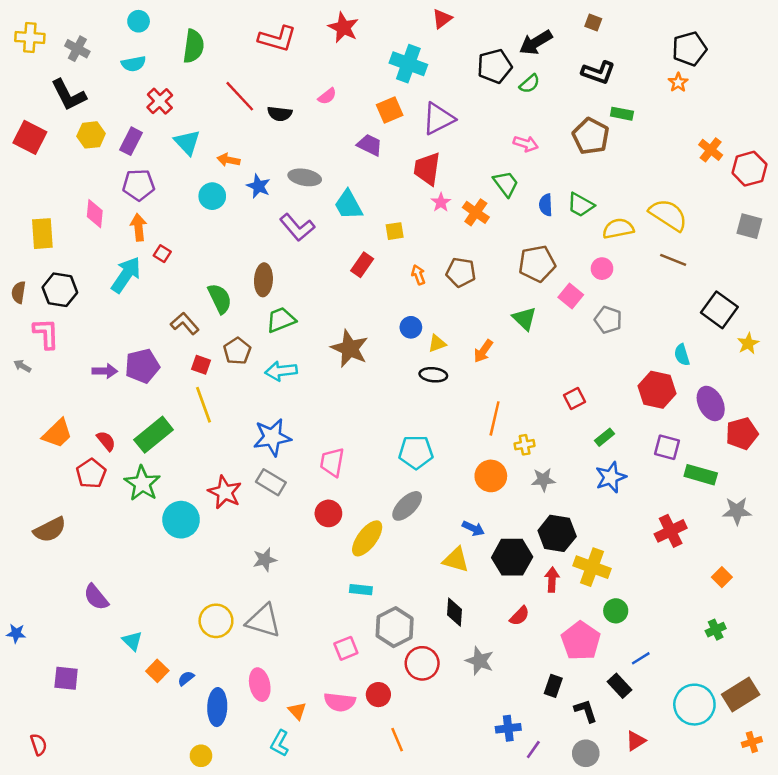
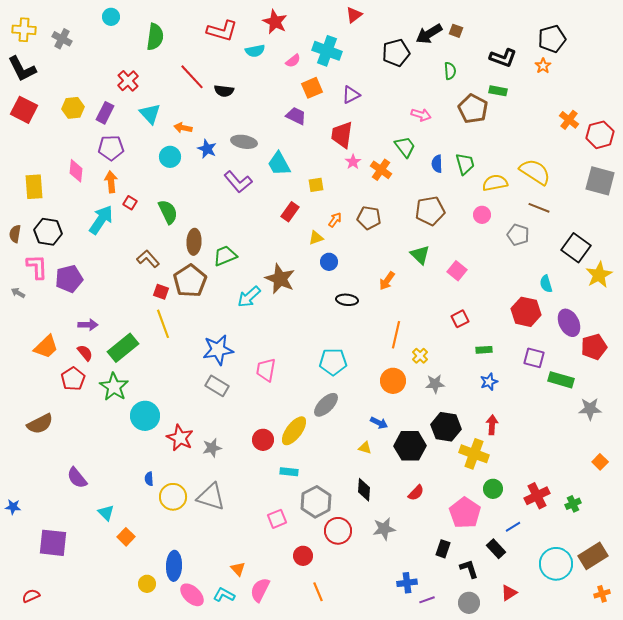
brown square: (593, 22) -> (456, 31), moved
cyan semicircle: (134, 64) -> (255, 51), moved
black L-shape: (598, 72) -> (503, 58), moved
green semicircle: (530, 84) -> (450, 71), moved, turned -54
black L-shape: (69, 95) -> (22, 69), moved
pink semicircle: (327, 96) -> (293, 61), moved
purple triangle: (438, 119) -> (351, 95), size x0.7
green trapezoid: (581, 205) -> (465, 164), turned -135
gray square: (749, 226) -> (600, 181), size x1.4
orange arrow: (418, 275) -> (335, 220), turned 56
brown ellipse: (263, 280) -> (194, 242), moved
pink square: (571, 296) -> (457, 271), moved
green semicircle: (220, 299) -> (168, 212), moved
gray pentagon: (608, 320) -> (518, 235), moved
yellow triangle: (437, 344) -> (316, 238), moved
yellow star: (748, 344) -> (599, 275), size x1.5
brown pentagon: (237, 351) -> (190, 281), size x1.5
purple pentagon: (142, 366) -> (69, 279), moved
purple arrow: (105, 371) -> (88, 325), moved
cyan arrow: (281, 371) -> (249, 297), moved, turned -35
green rectangle: (604, 437) -> (484, 350), turned 35
yellow cross: (525, 445) -> (420, 356), turned -35
blue star: (611, 477) -> (489, 382), size x0.7
red star: (225, 492) -> (180, 438), moved
red circle: (328, 513) -> (263, 440), moved
red cross: (671, 531) -> (537, 496), moved
yellow triangle: (456, 560) -> (365, 448), size x0.6
orange square: (722, 577) -> (600, 462), moved
red arrow: (552, 580) -> (492, 425), moved
gray star: (480, 661) -> (384, 529), turned -30
purple square: (66, 678) -> (53, 543), size x1.4
blue semicircle: (186, 678) -> (149, 479), moved, turned -56
pink ellipse: (260, 685) -> (192, 595), moved, turned -35
pink semicircle: (340, 702) -> (260, 590), moved, turned 110
cyan L-shape: (280, 743) -> (224, 595), turned 90
red semicircle: (39, 745) -> (31, 596), turned -96
purple line: (533, 750) -> (427, 600), turned 35
yellow circle: (201, 756) -> (147, 584), moved

